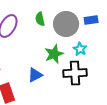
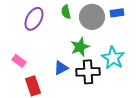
cyan star: (80, 49) -> (113, 58), moved, size x1.6
black cross: (75, 73) -> (88, 72), moved

